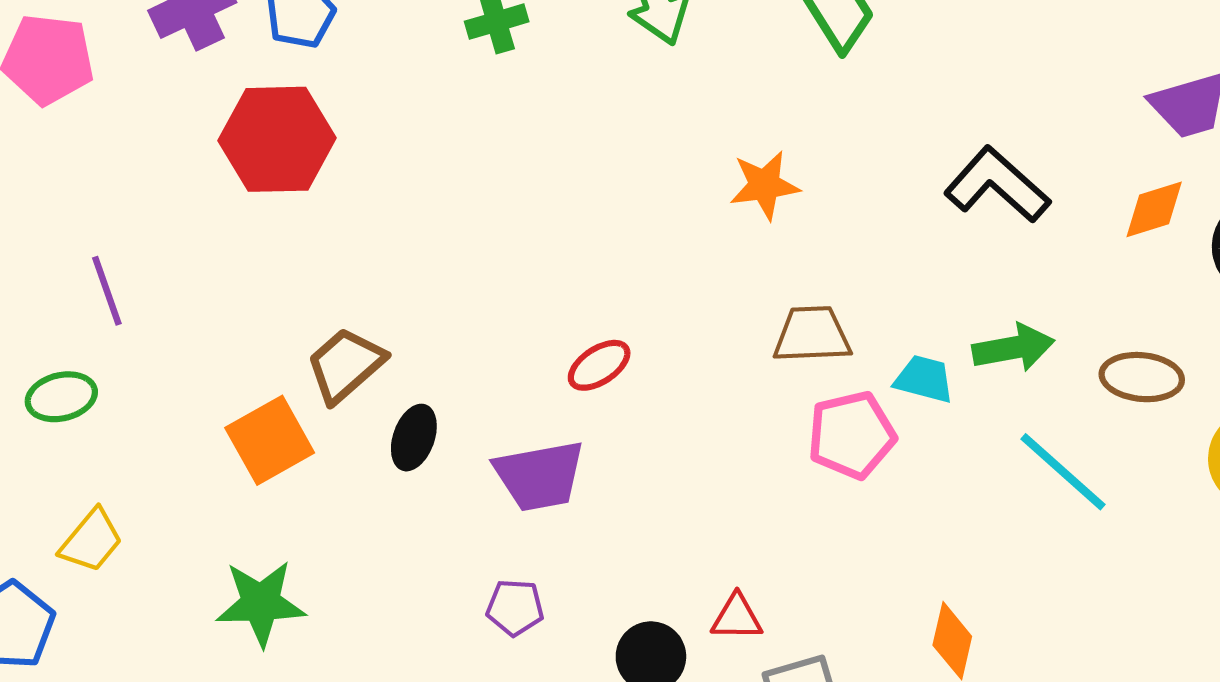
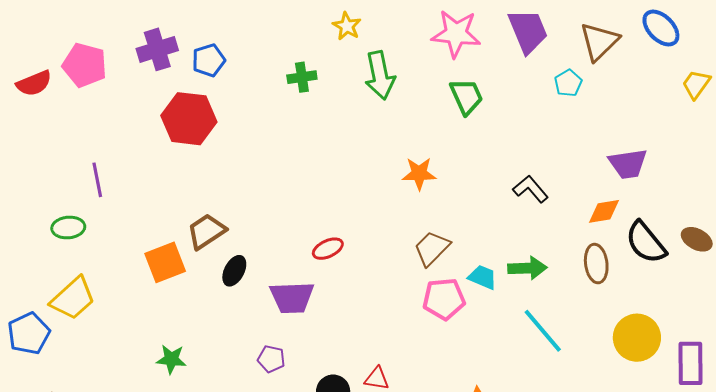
black L-shape: (997, 185) -> (531, 189), size x0.7
brown trapezoid: (812, 335) -> (432, 248), turned -51
brown ellipse: (1142, 377) -> (596, 264), moved, turned 69
yellow trapezoid: (91, 541) -> (73, 298), size x1.4
green star: (261, 603) -> (171, 359), moved, size x0.7

